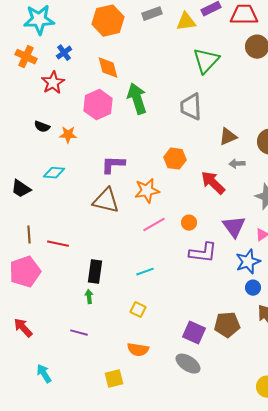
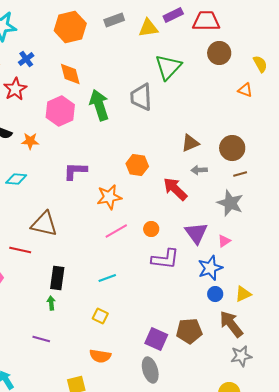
gray trapezoid: (191, 107) -> (141, 97), moved
brown triangle: (106, 201) -> (44, 224), moved
gray ellipse: (188, 364) -> (150, 370), turned 40

